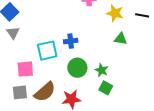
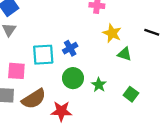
yellow star: (115, 13) -> (112, 33), moved
blue cross: (71, 41) -> (70, 48), turned -32
green square: (106, 88) -> (131, 94), moved

